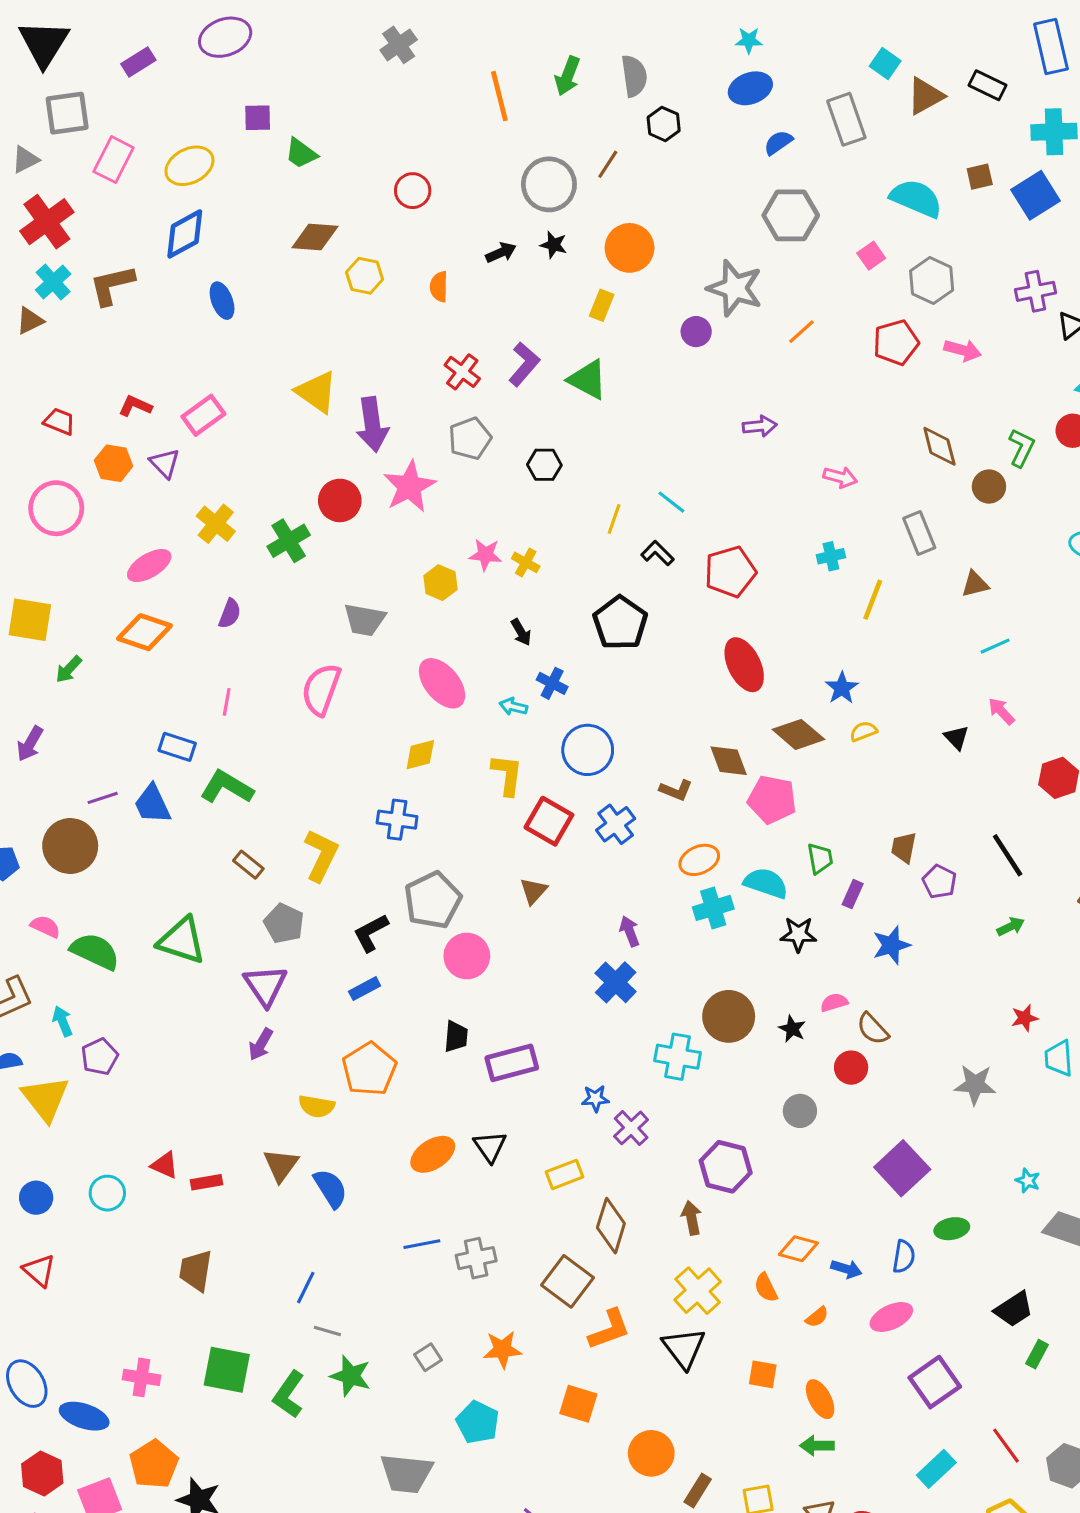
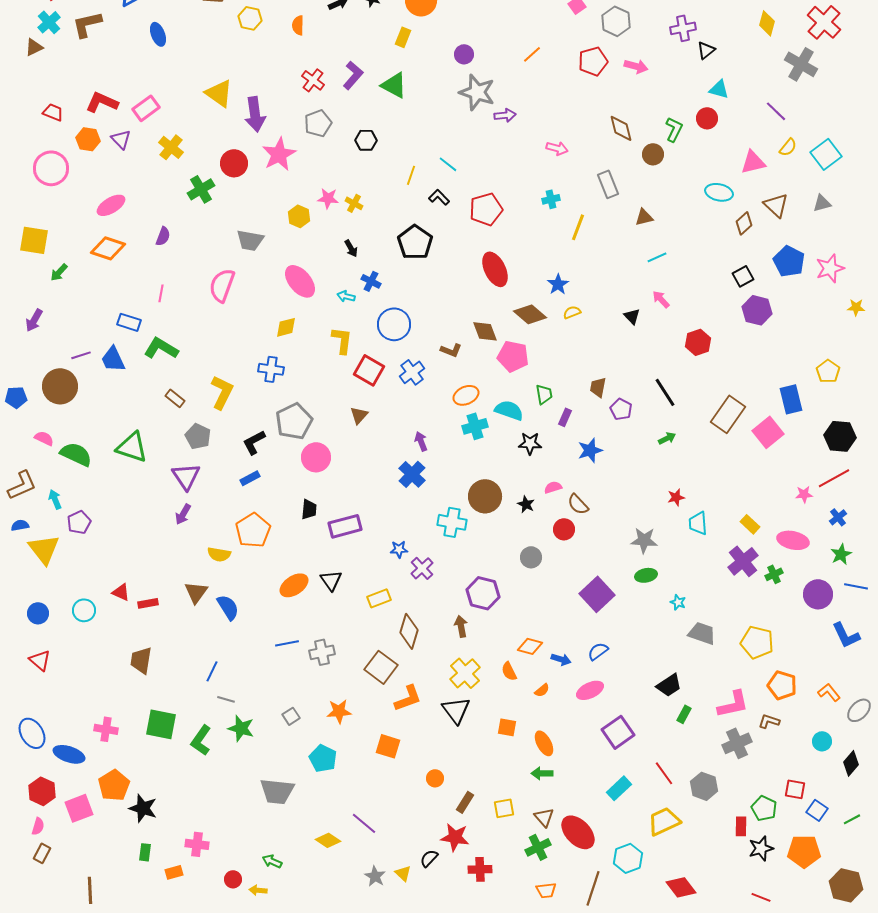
gray star: (735, 288) -> (477, 92), moved
red L-shape: (135, 406) -> (102, 102), size x1.5
yellow cross: (216, 524) -> (171, 147), moved
green ellipse: (952, 1229) -> (646, 575), moved
blue semicircle: (904, 1257) -> (598, 651), turned -135
orange circle: (651, 1453) -> (435, 778), size x0.6

